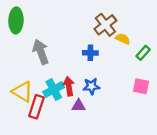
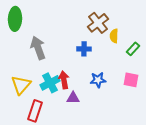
yellow semicircle: (123, 39) -> (114, 36), turned -112
blue star: (91, 86) -> (98, 80), moved
yellow triangle: (22, 92) -> (21, 85), turned 40
red rectangle: (36, 107) -> (35, 111), moved

